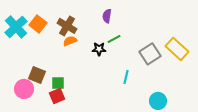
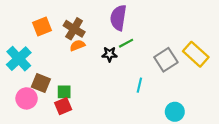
purple semicircle: (107, 16) -> (118, 18), size x1.6
orange square: (38, 24) -> (42, 27), turned 30
cyan cross: (16, 27) -> (19, 59), moved

